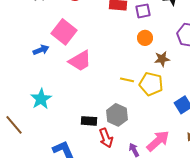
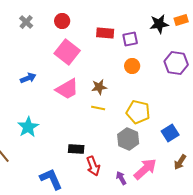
pink square: (64, 32) -> (67, 52), moved
brown star: (162, 59) -> (99, 87), moved
yellow line: (127, 80) -> (98, 108), moved
gray hexagon: (117, 115) -> (128, 139), moved

